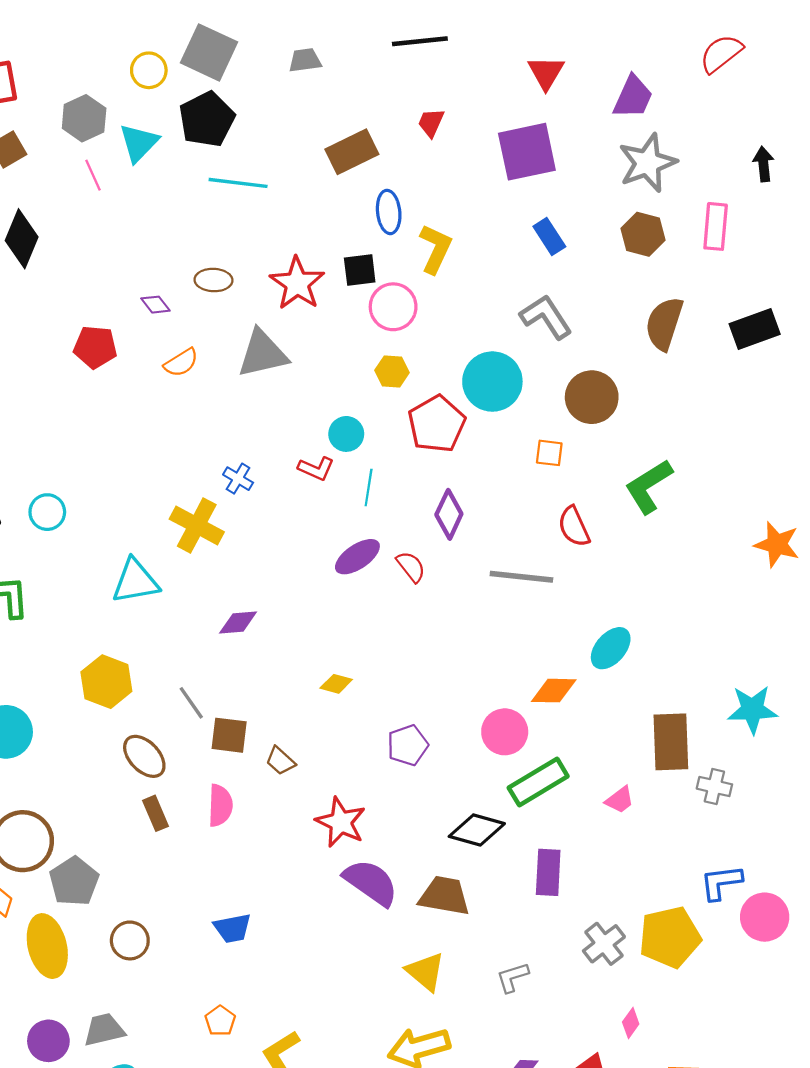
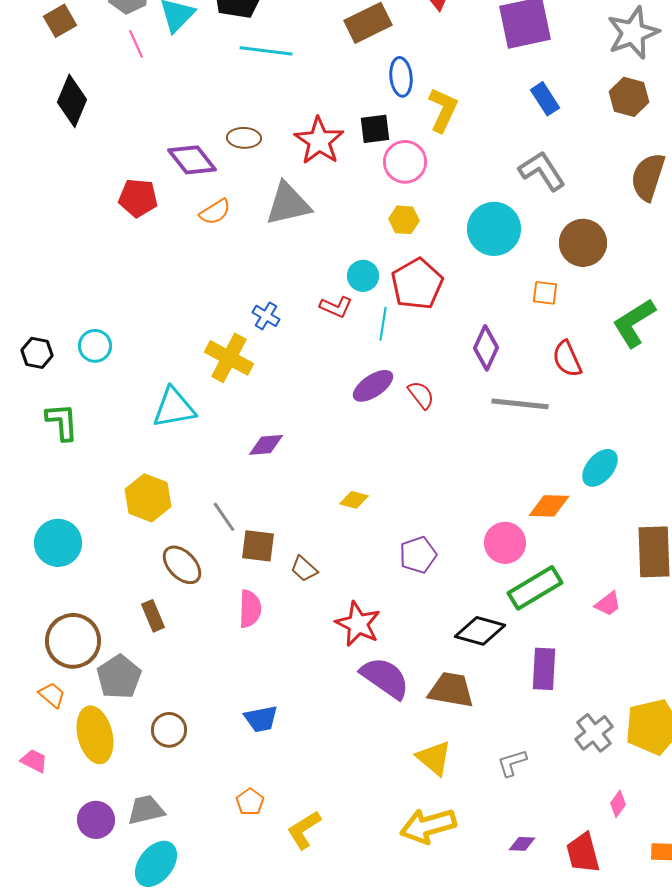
purple diamond: (155, 305) -> (192, 160), size x1.8
red pentagon: (437, 424) -> (417, 284), moved
purple diamond: (449, 514) -> (486, 348), moved
brown rectangle: (155, 813) -> (153, 616), moved

